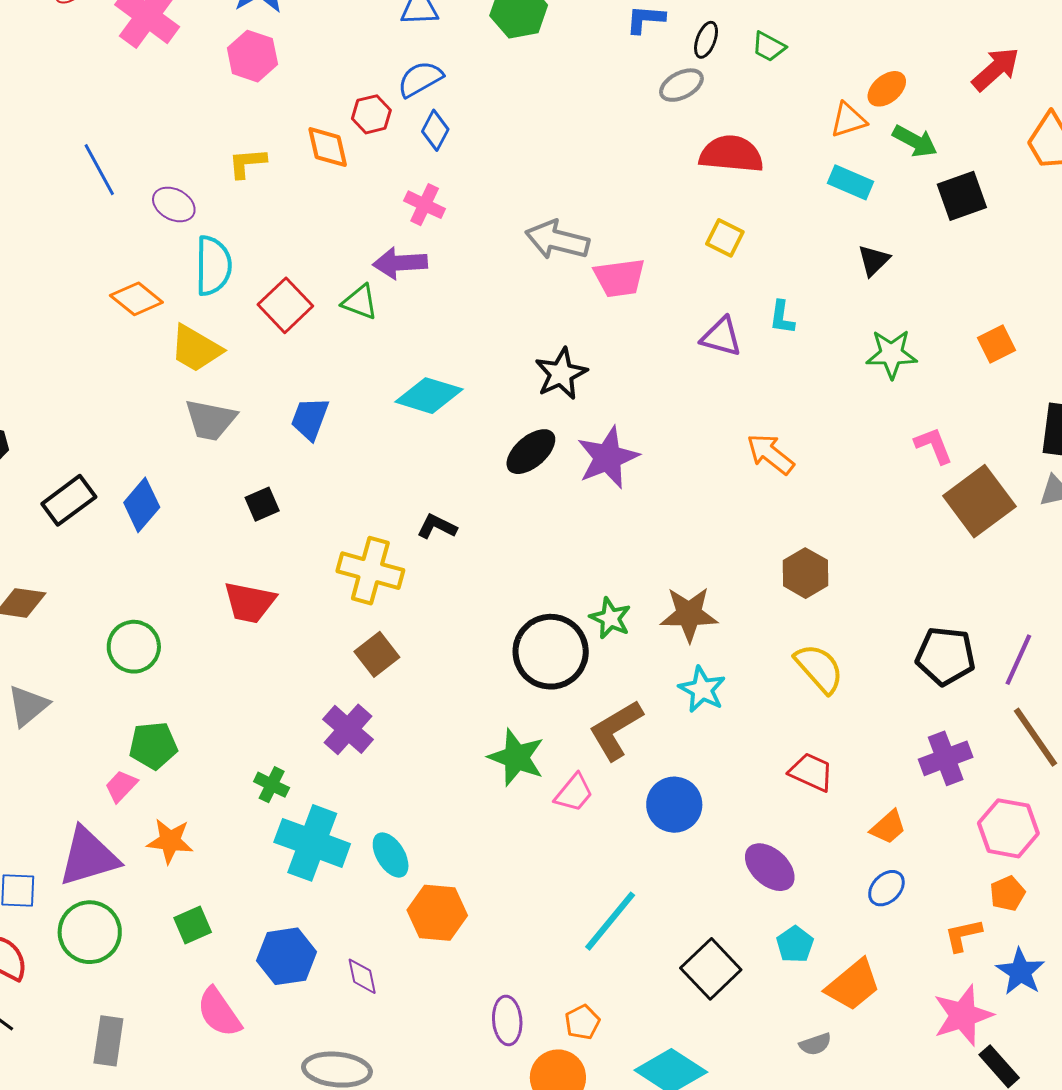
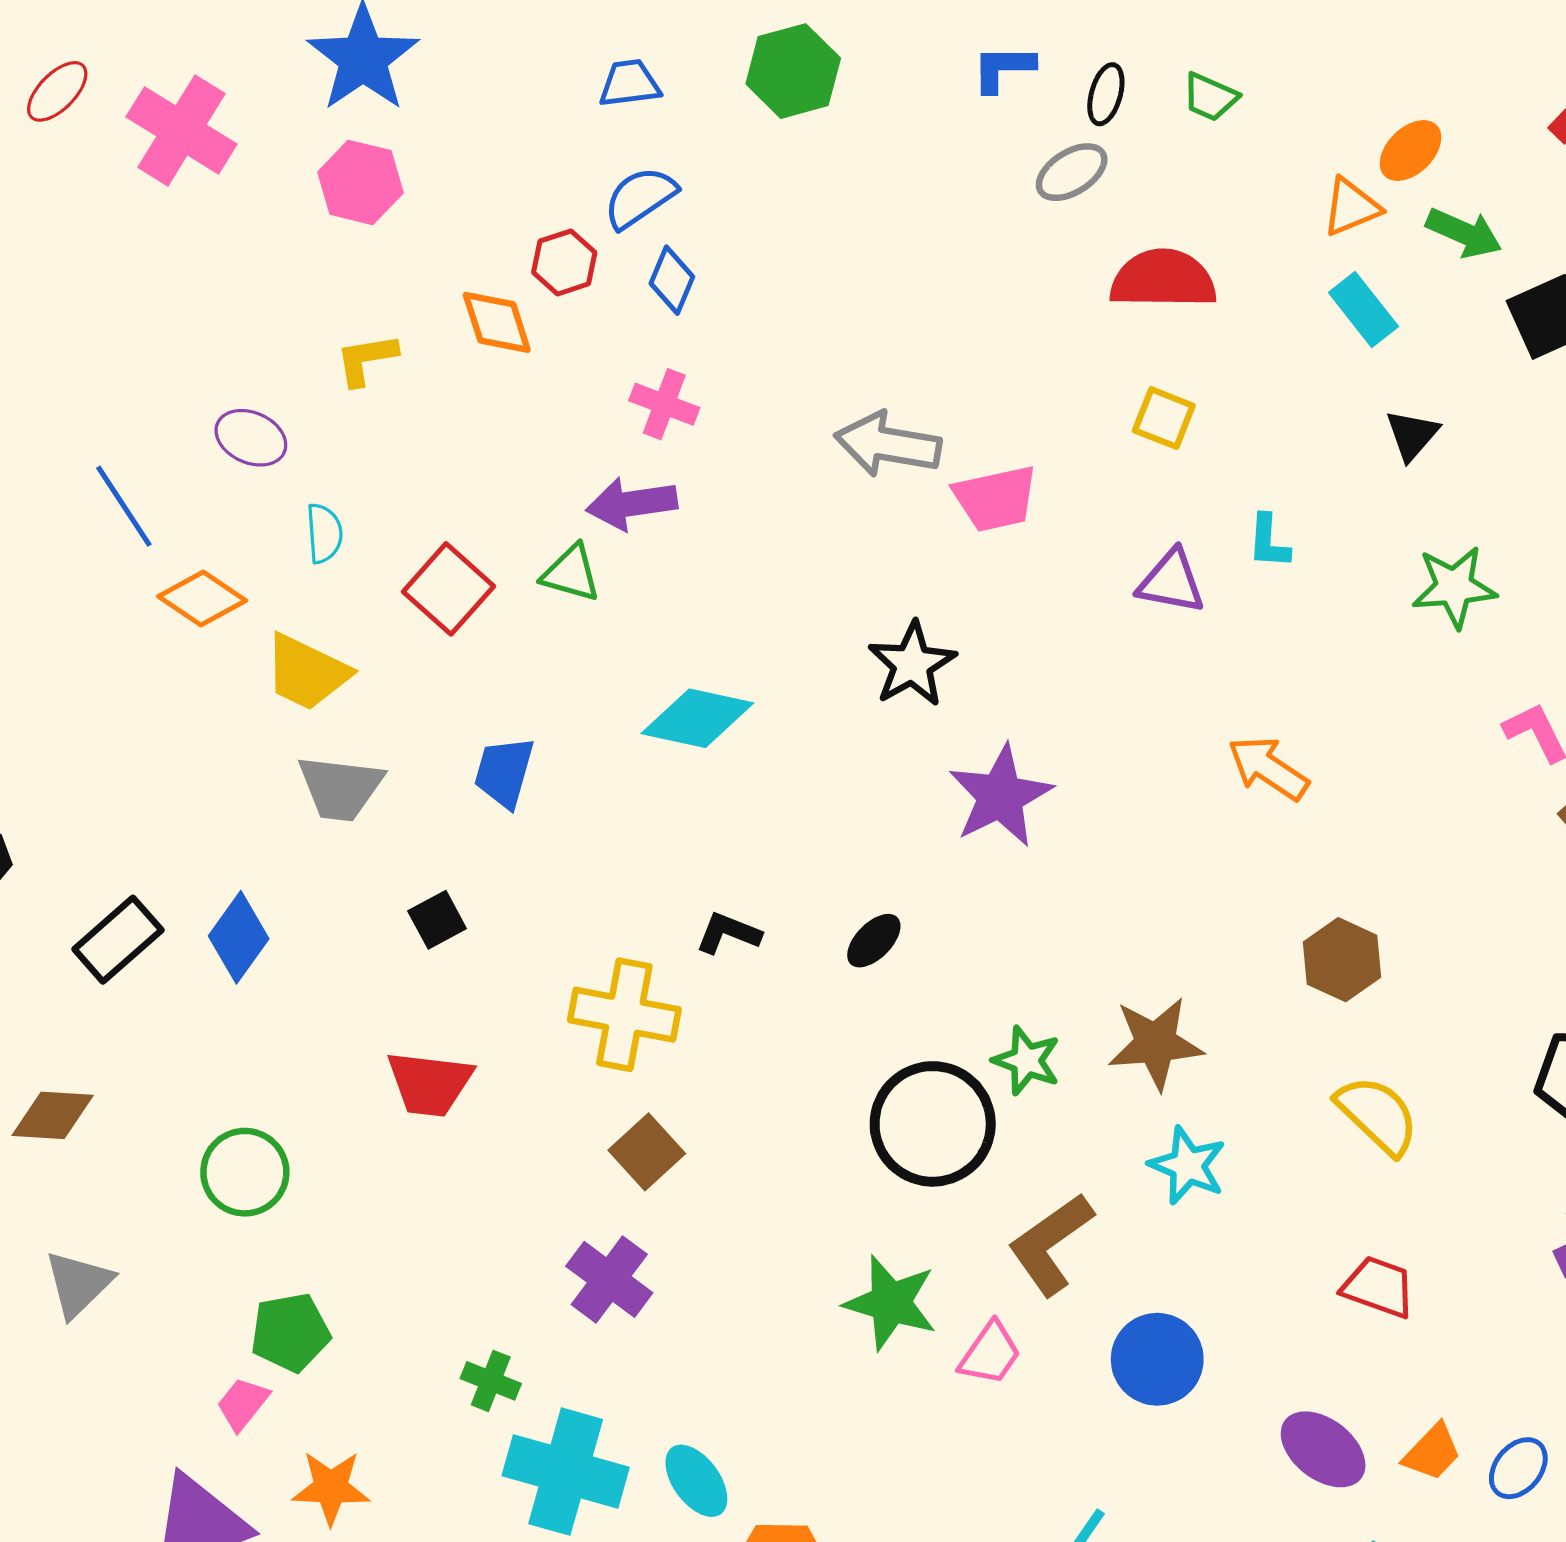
blue line: (99, 170) -> (124, 506), moved
cyan rectangle: (851, 182) -> (1363, 310), turned 33
cyan semicircle: (213, 266) -> (324, 533), size x0.6
black ellipse: (531, 452) -> (874, 941), moved, size x0.7
orange trapezoid: (888, 827) -> (1432, 1452), moved

